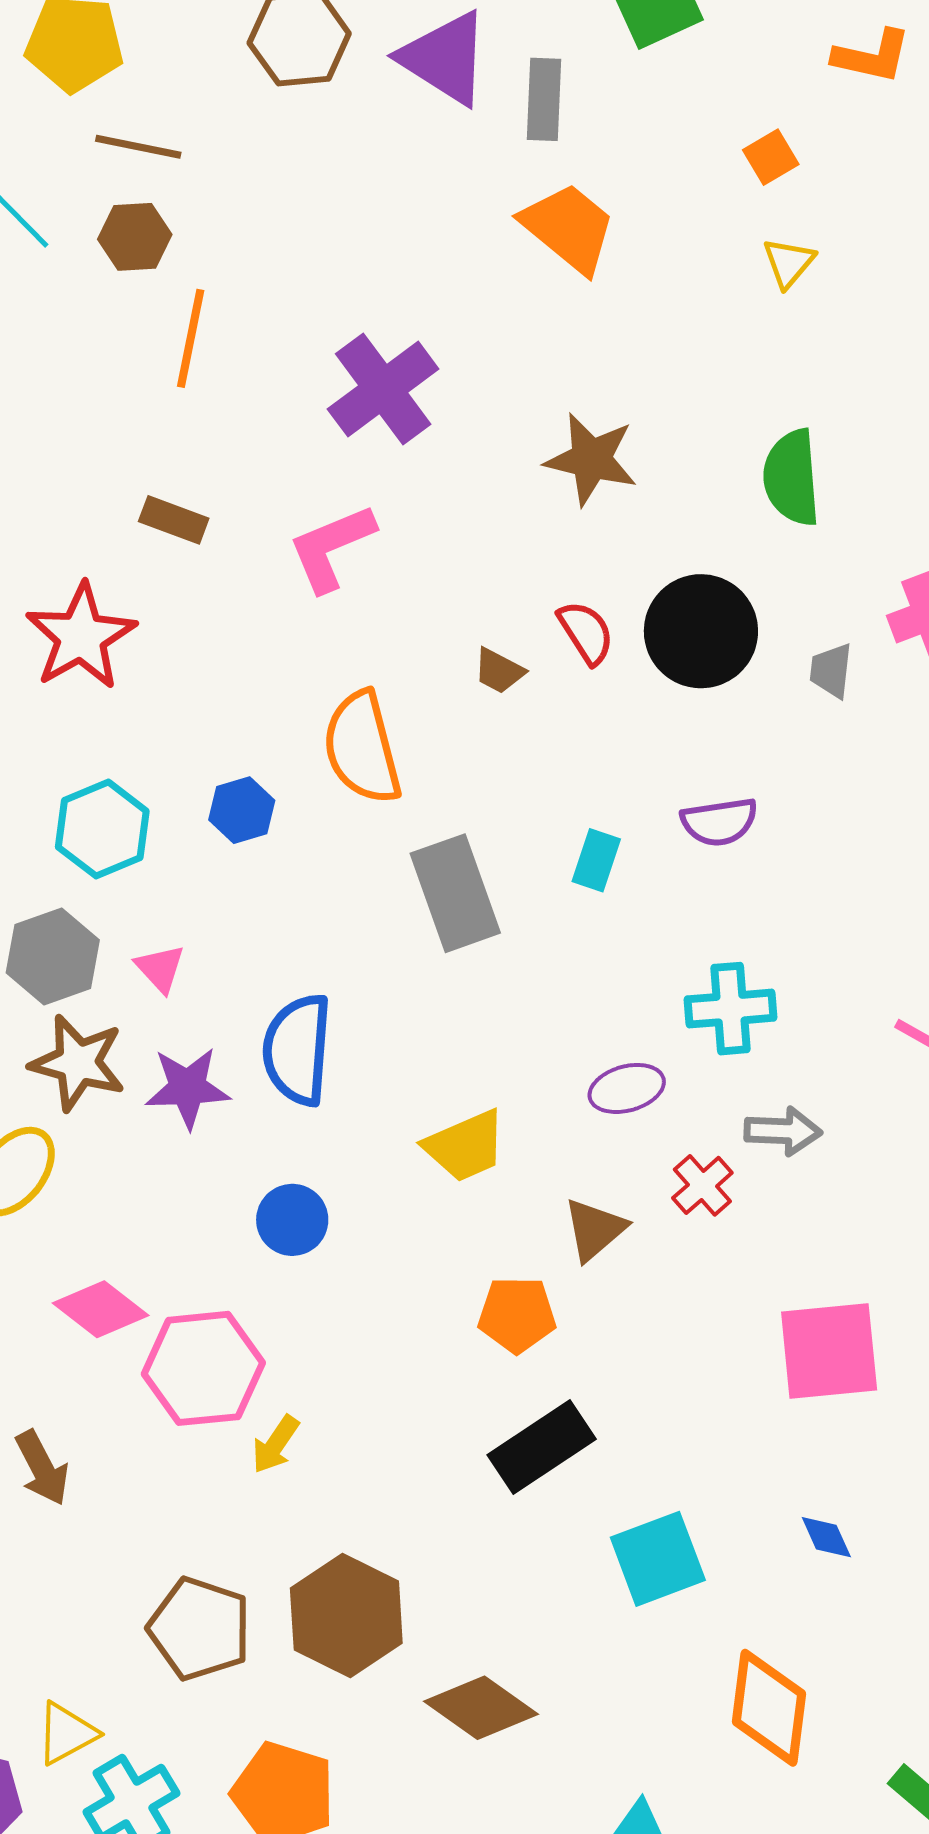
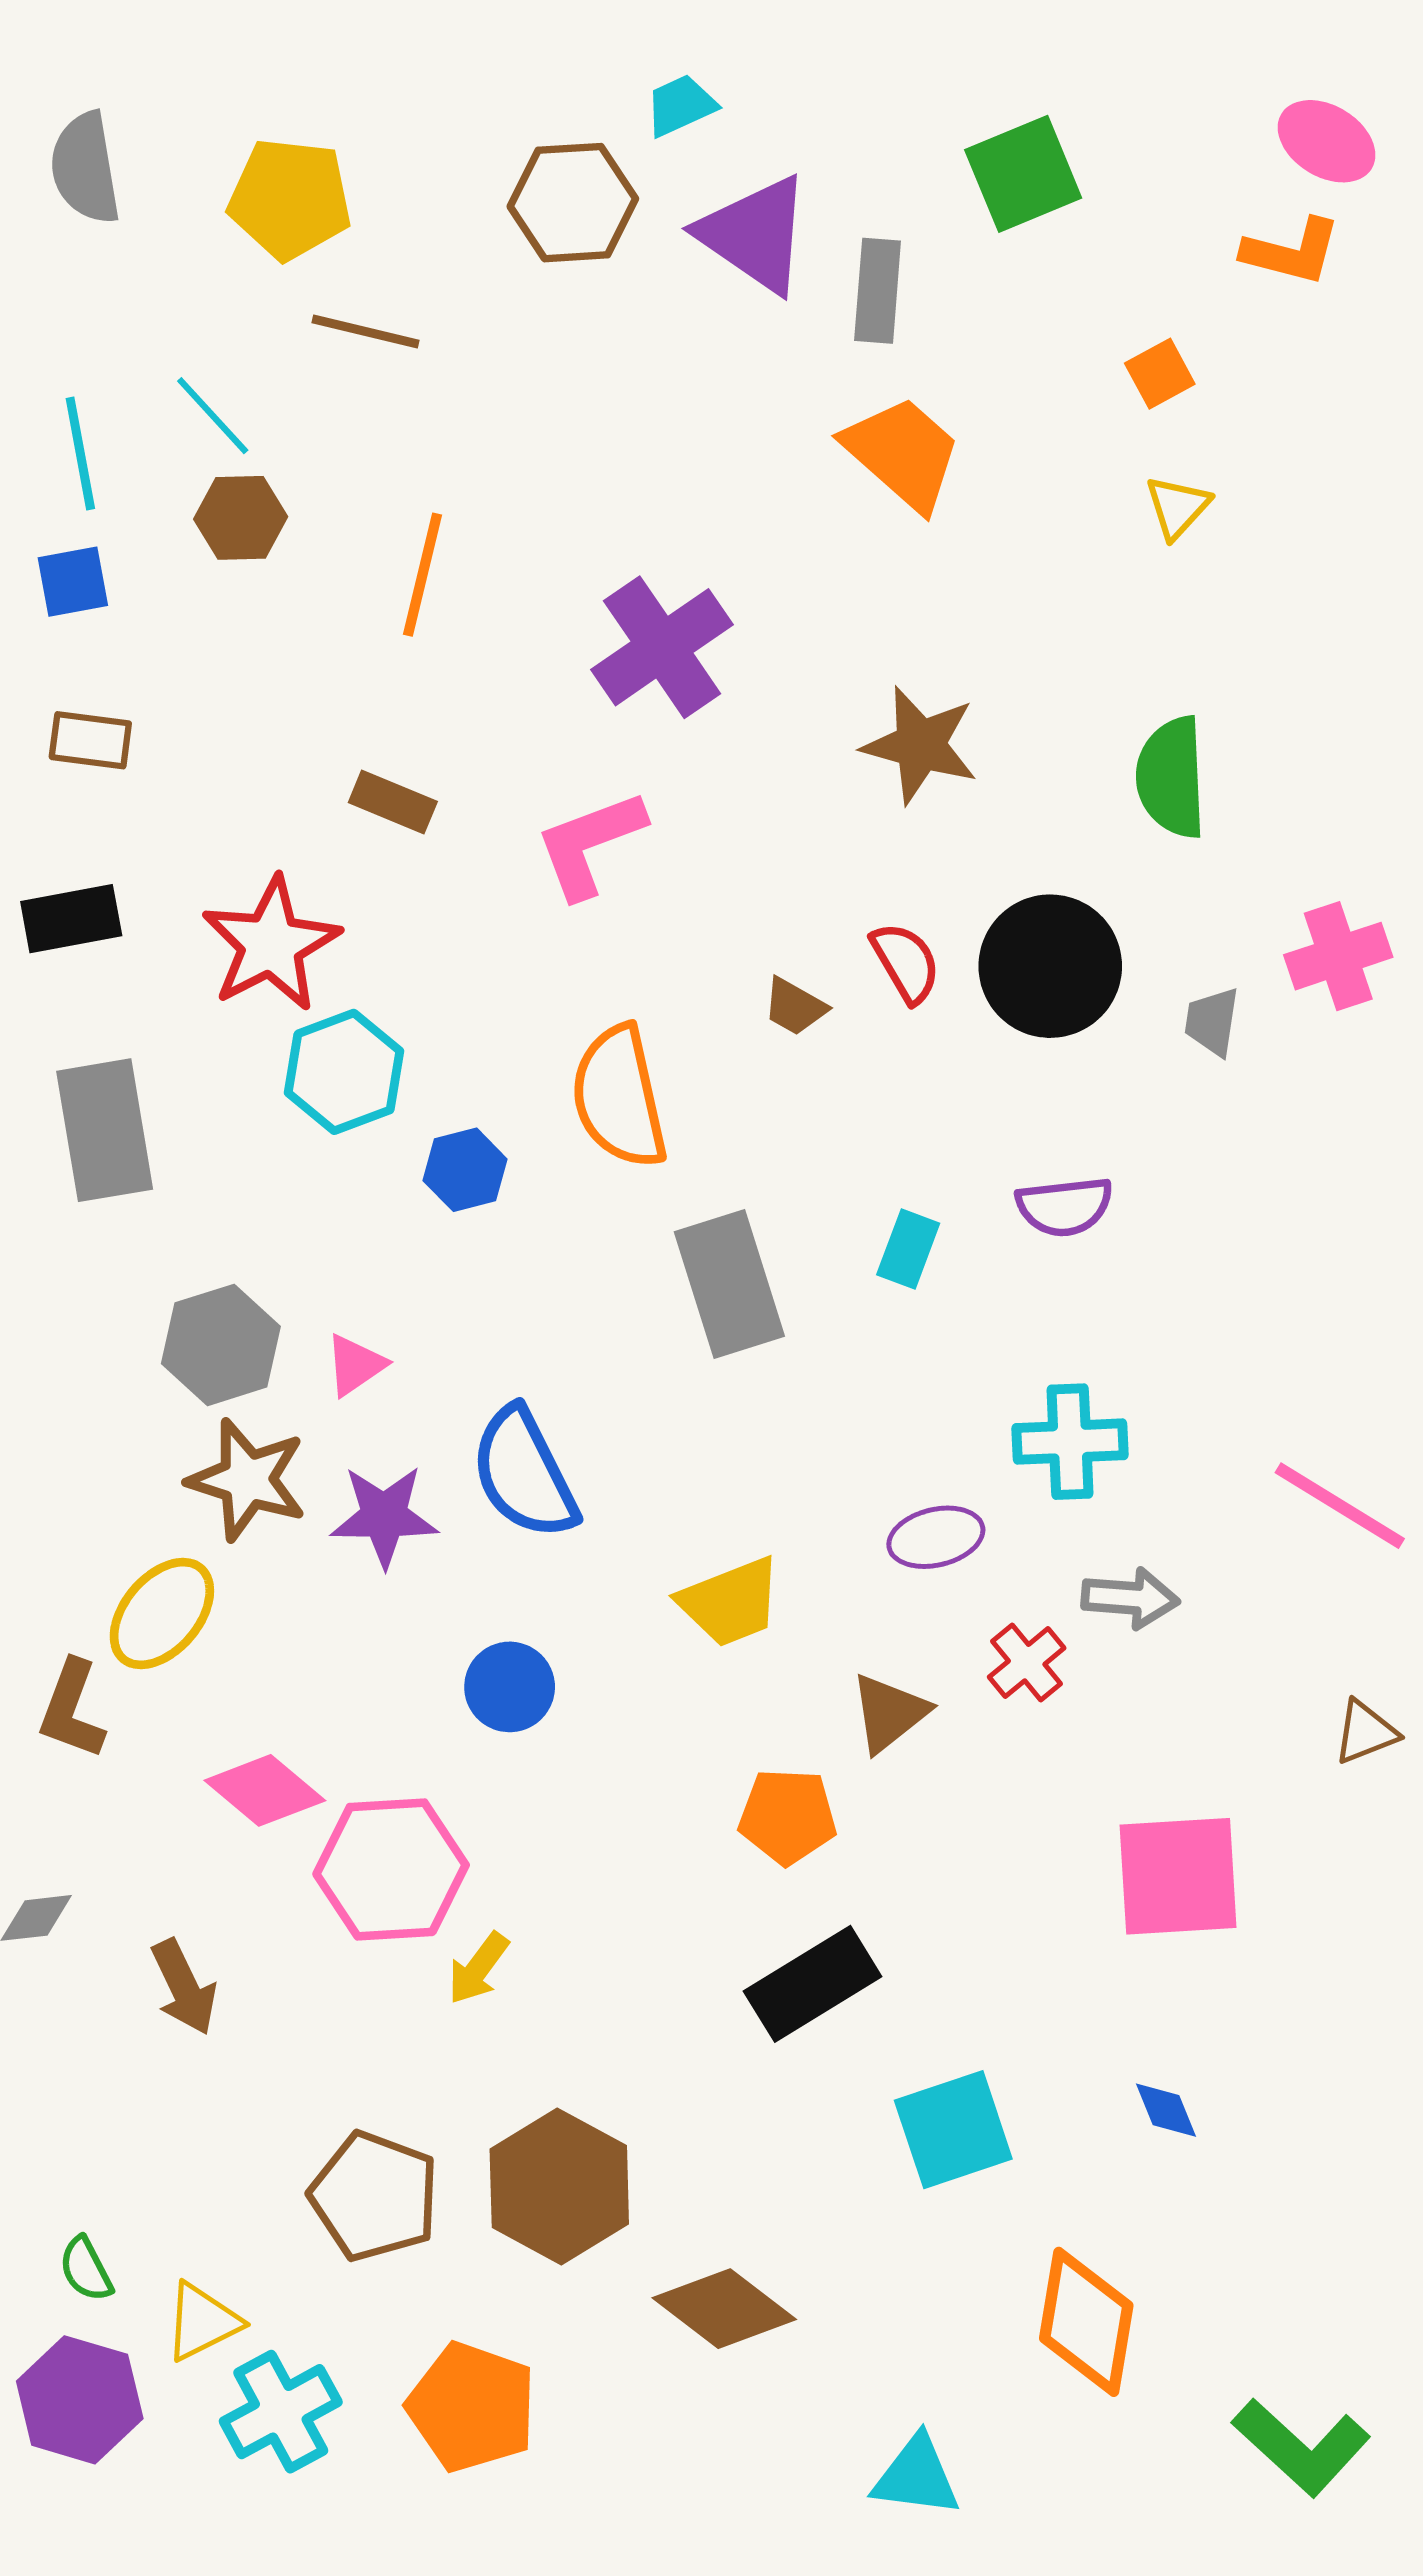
brown hexagon: (135, 237) -> (241, 518), moved
cyan hexagon: (102, 829) -> (344, 1072), moved
pink triangle: (160, 968) -> (355, 1365), turned 36
blue semicircle: (297, 1050) -> (524, 1473), turned -33

